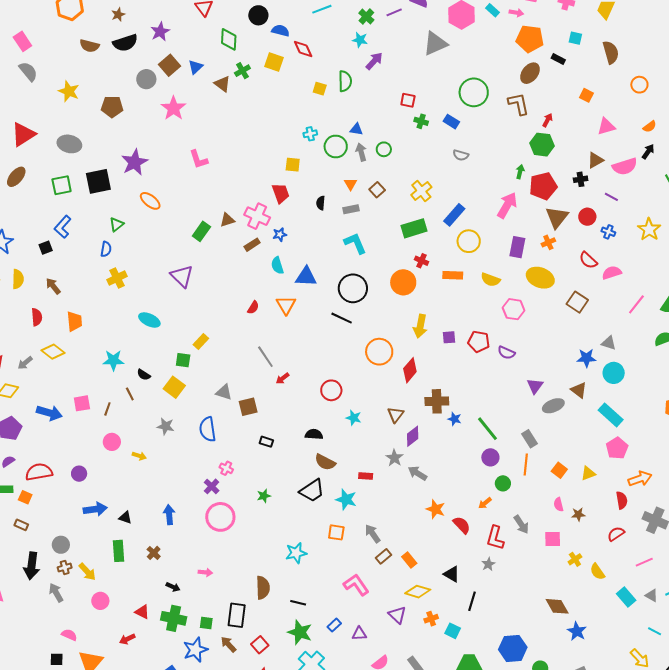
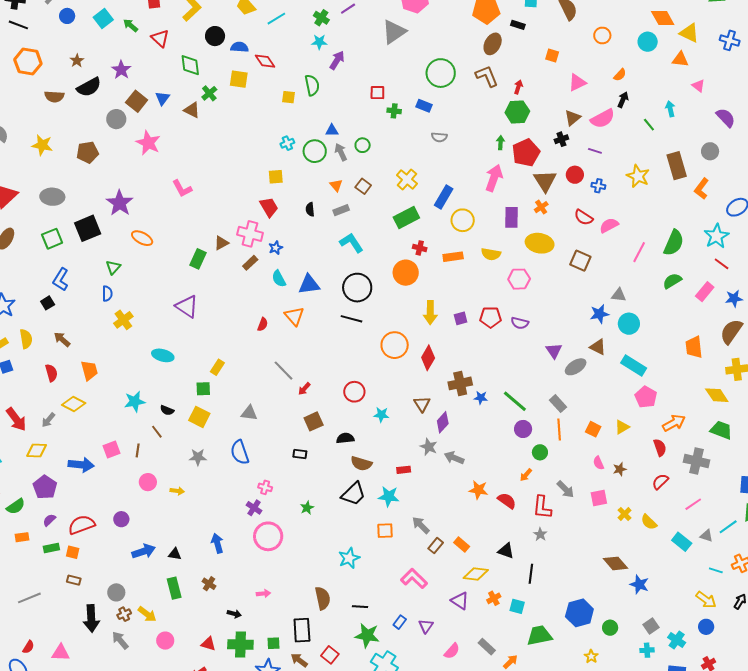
brown square: (248, 407) -> (314, 421), moved
purple triangle: (359, 634) -> (426, 626), turned -42

